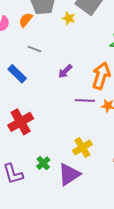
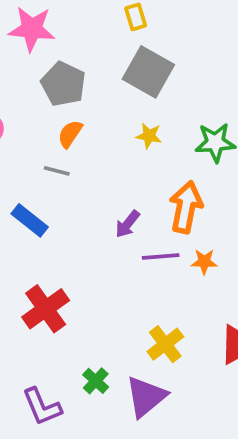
yellow star: (69, 18) -> (149, 136), moved
orange semicircle: (26, 20) -> (70, 134), moved
purple arrow: (65, 71) -> (127, 224), moved

